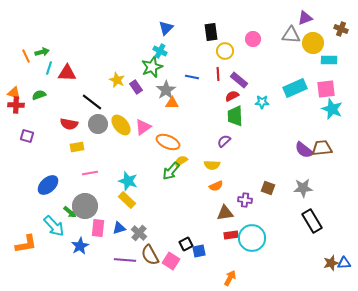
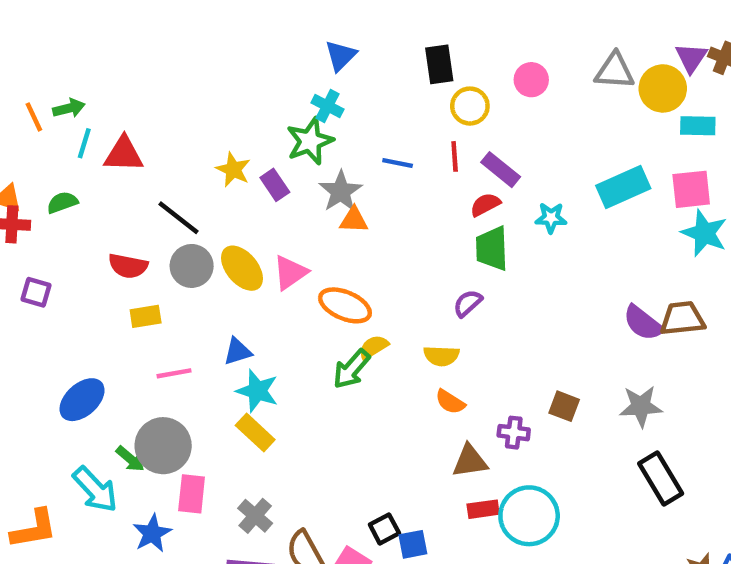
purple triangle: (305, 18) -> (691, 58), moved, turned -35
orange semicircle: (216, 186) -> (450, 402), turned 56
blue triangle: (119, 228) -> (238, 351), moved
gray cross: (139, 233) -> (255, 516), moved

